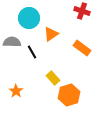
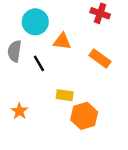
orange triangle: (51, 34) -> (62, 41), turned 42
gray semicircle: (12, 42) -> (14, 51), turned -84
yellow rectangle: (53, 78) -> (65, 95), turned -40

